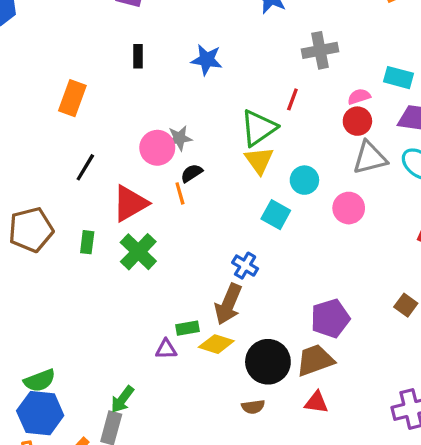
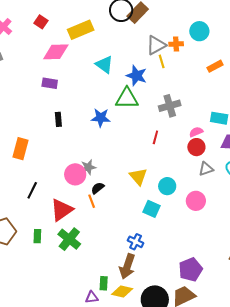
green triangle: (259, 128) -> (127, 98), moved, turned 40
gray triangle: (370, 158) -> (206, 169), size x0.7
green rectangle: (187, 328) -> (104, 283), turned -72

